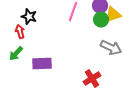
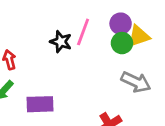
black star: (29, 17) -> (61, 42), moved

